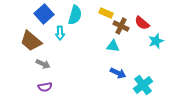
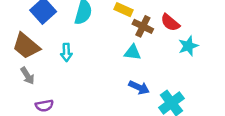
cyan arrow: (60, 33) -> (66, 52), moved
gray arrow: (43, 64) -> (27, 76), moved, turned 32

